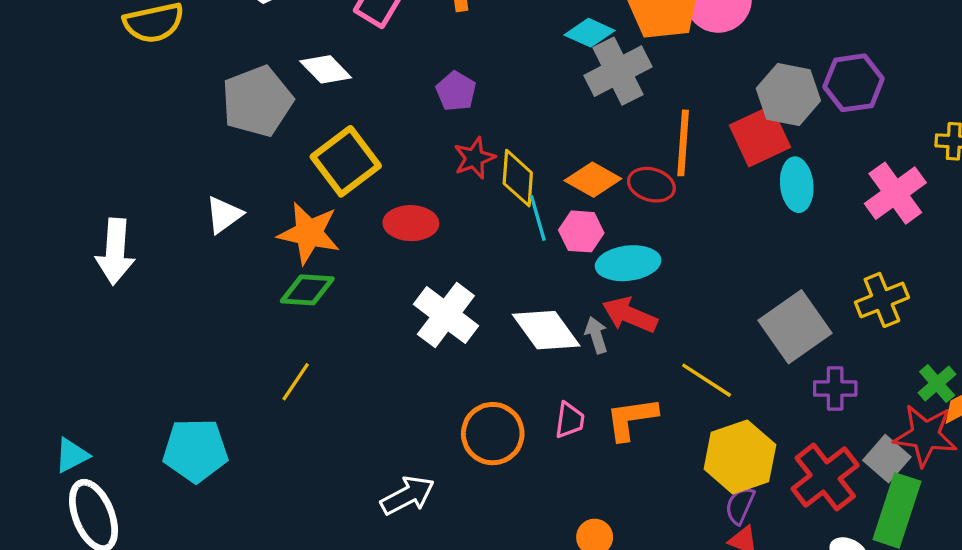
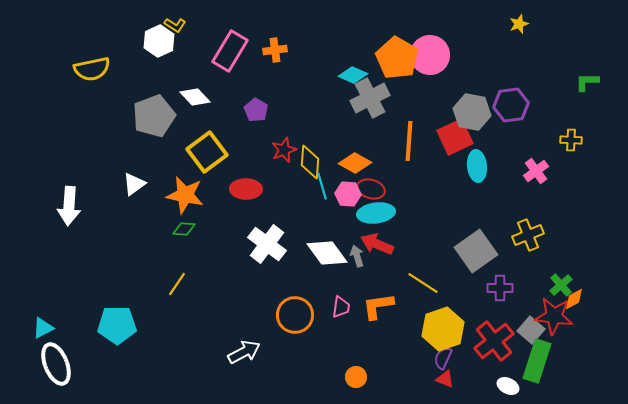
purple pentagon: (456, 91) -> (256, 110), moved
red ellipse: (651, 185) -> (371, 189), moved
pink cross: (895, 193) -> (536, 171), size x0.7
green diamond: (307, 290) -> (184, 229), size x0.7

